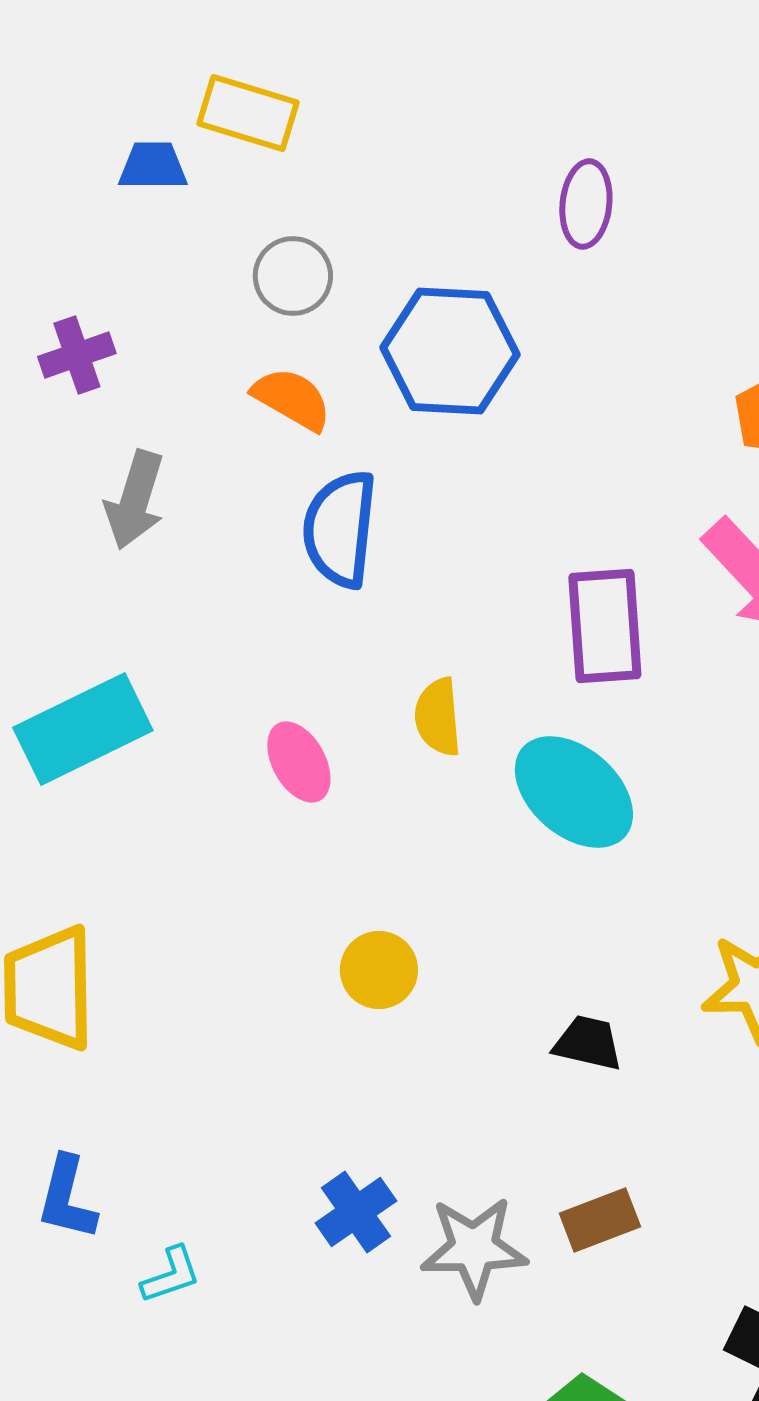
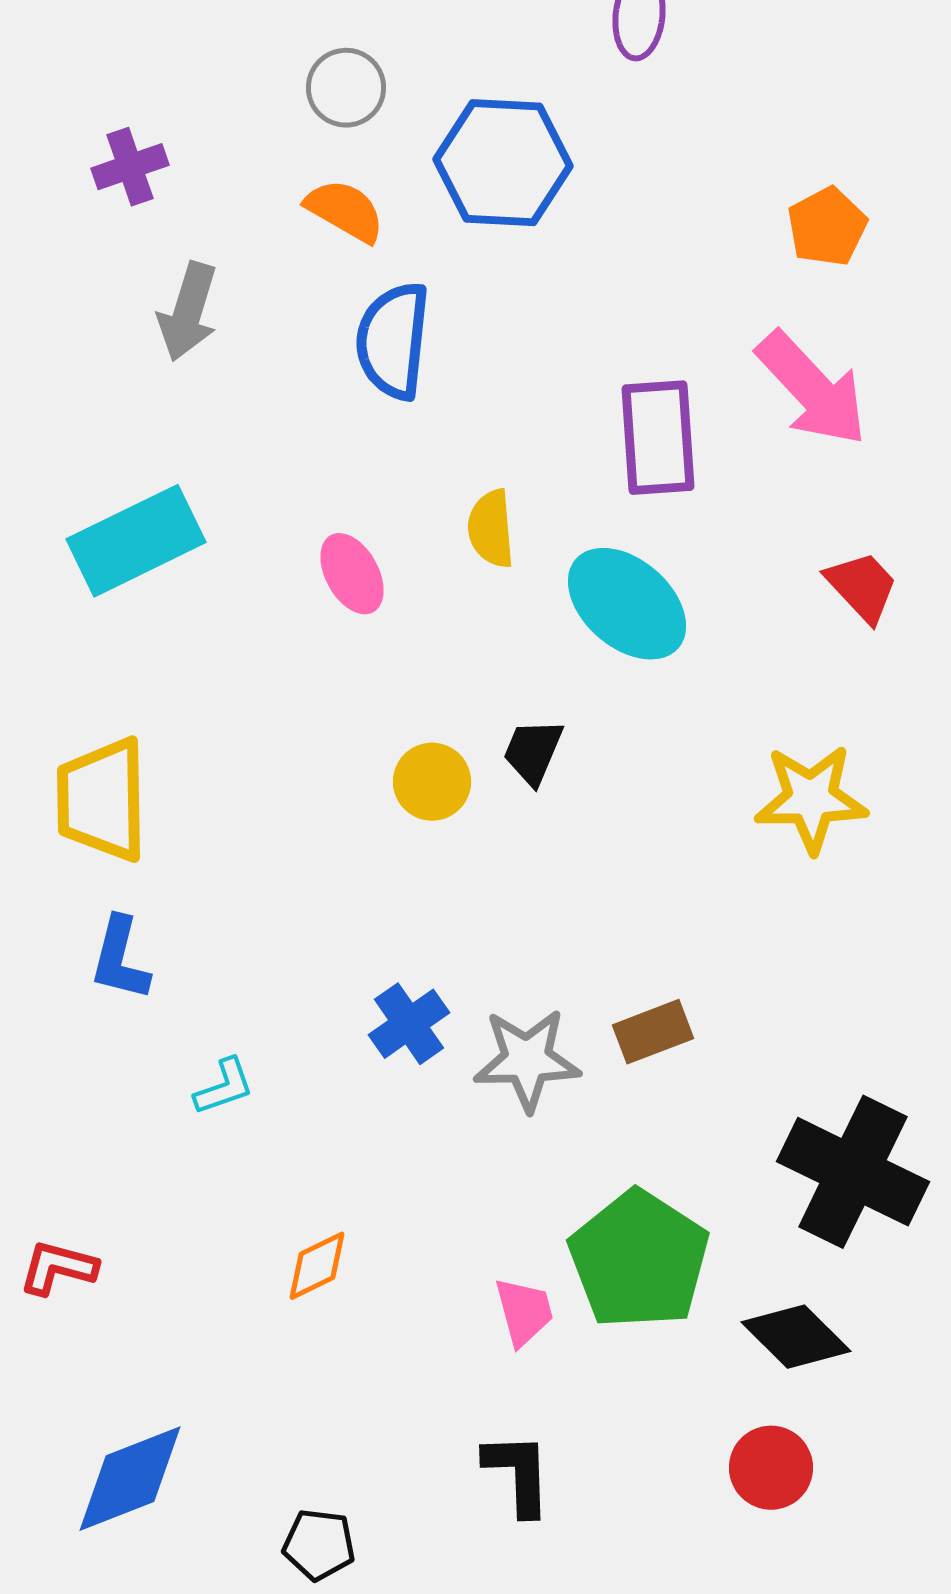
black trapezoid: (588, 1043) -> (533, 752), moved, turned -80
blue L-shape: (67, 1198) -> (120, 959), moved

